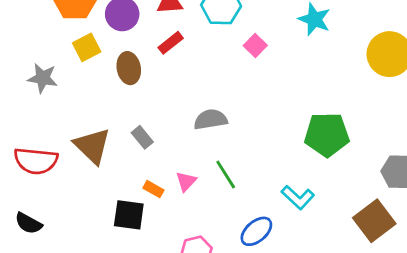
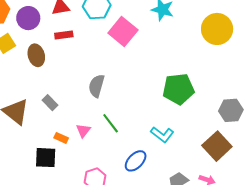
red rectangle: (171, 43) -> (64, 35), turned 36
pink square: (255, 46) -> (123, 32), size x1.8
gray semicircle: (211, 119) -> (97, 86), turned -60

